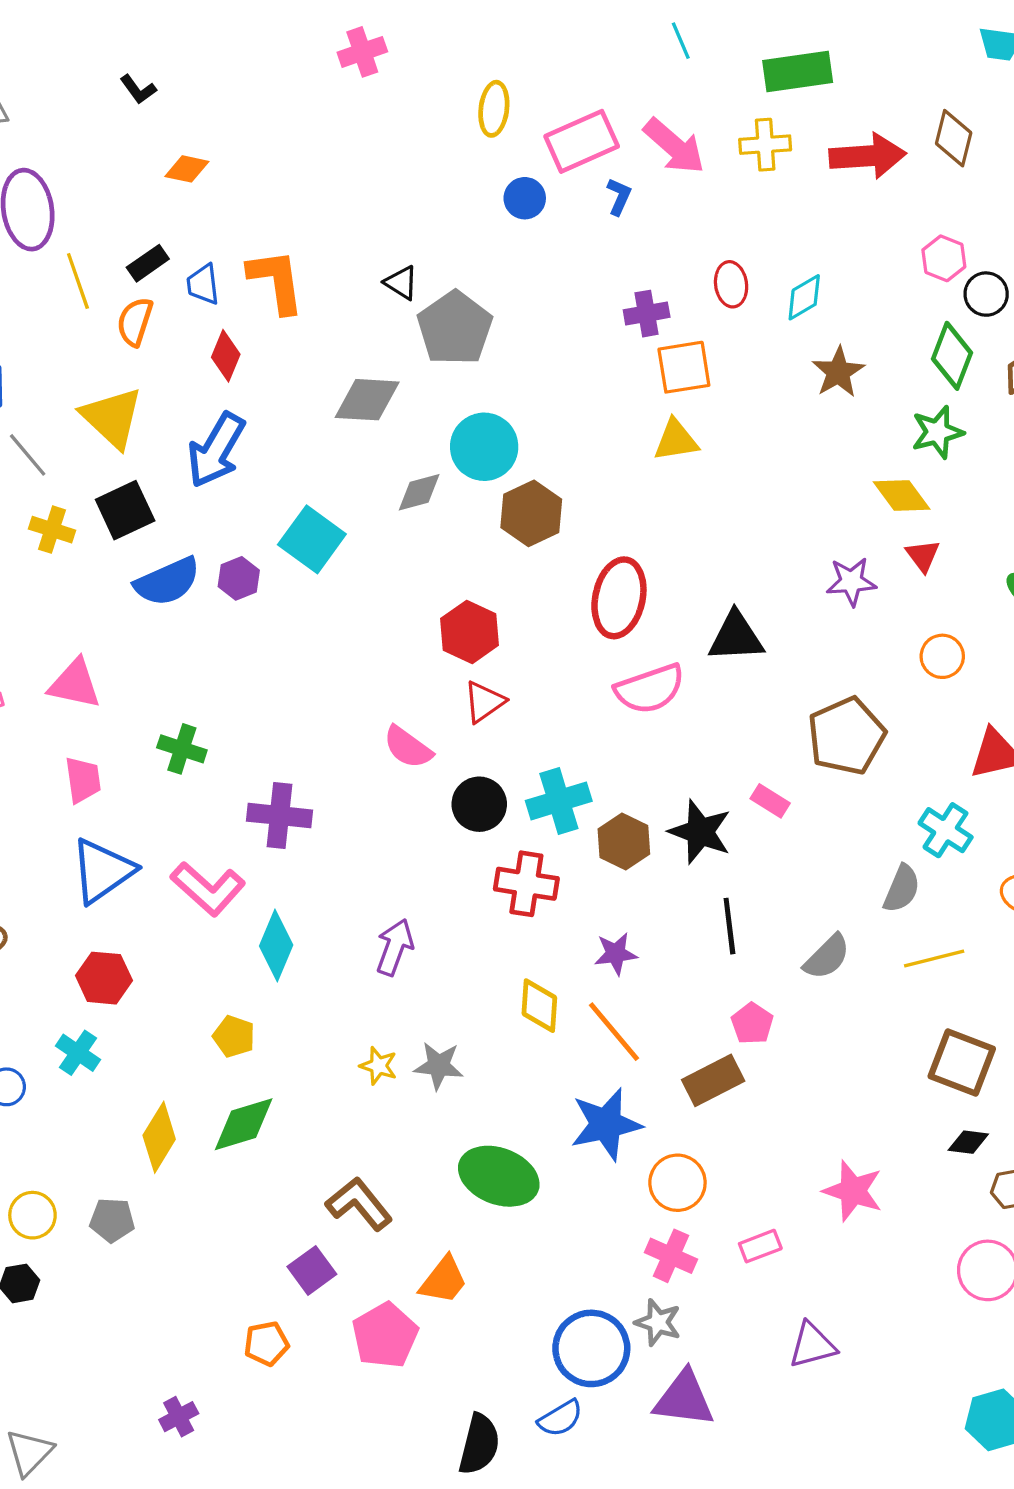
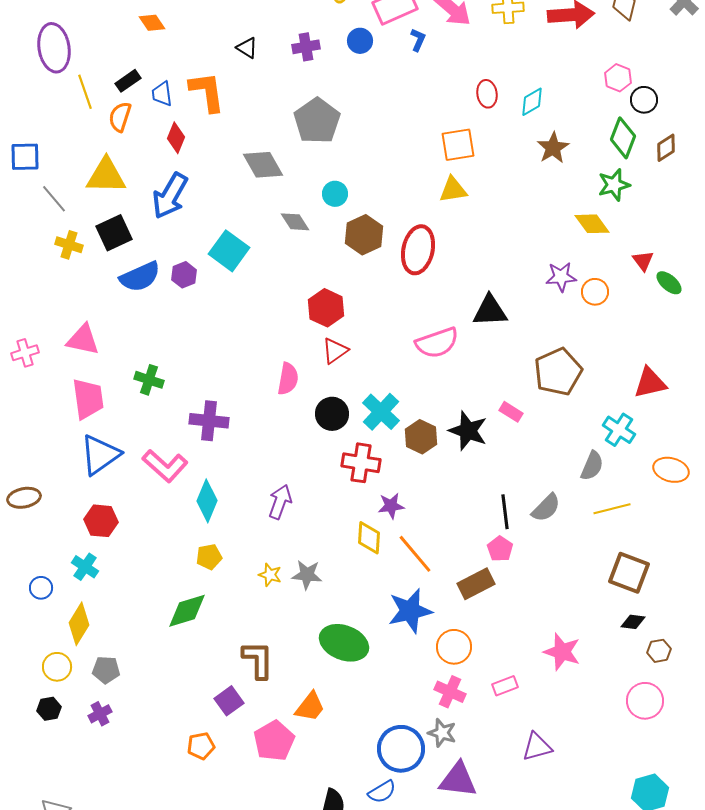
orange diamond: (187, 169) -> (152, 23), turned 44
black triangle: (401, 283) -> (247, 48), moved
purple cross: (647, 314) -> (306, 47), moved
gray diamond: (367, 400) -> (263, 165), turned 57
yellow triangle: (112, 418) -> (106, 176), turned -42
cyan circle: (484, 447) -> (335, 194), size x0.6
gray diamond: (419, 492) -> (295, 222), turned 72
red triangle: (923, 556) -> (643, 261), moved
red ellipse: (619, 598) -> (418, 250), moved
orange circle: (942, 656) -> (595, 292), moved
pink semicircle: (408, 747) -> (288, 379), turned -116
pink trapezoid: (83, 780) -> (88, 399), size x1.4
cyan cross: (559, 801) -> (381, 412), turned -30
black line: (729, 926) -> (505, 512), moved
purple star: (616, 954) -> (391, 506), moved
yellow pentagon: (234, 1036) -> (209, 557), moved, turned -30
yellow diamond: (159, 1137) -> (79, 624), moved
brown L-shape: (359, 1204) -> (258, 660), turned 39
purple cross: (179, 1417) -> (100, 714), moved

